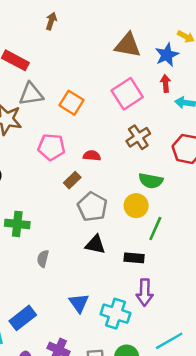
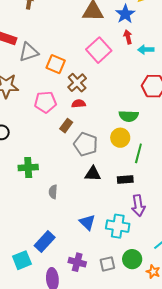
gray triangle: (31, 94) -> (29, 52), moved
brown cross: (138, 137) -> (77, 83), moved

